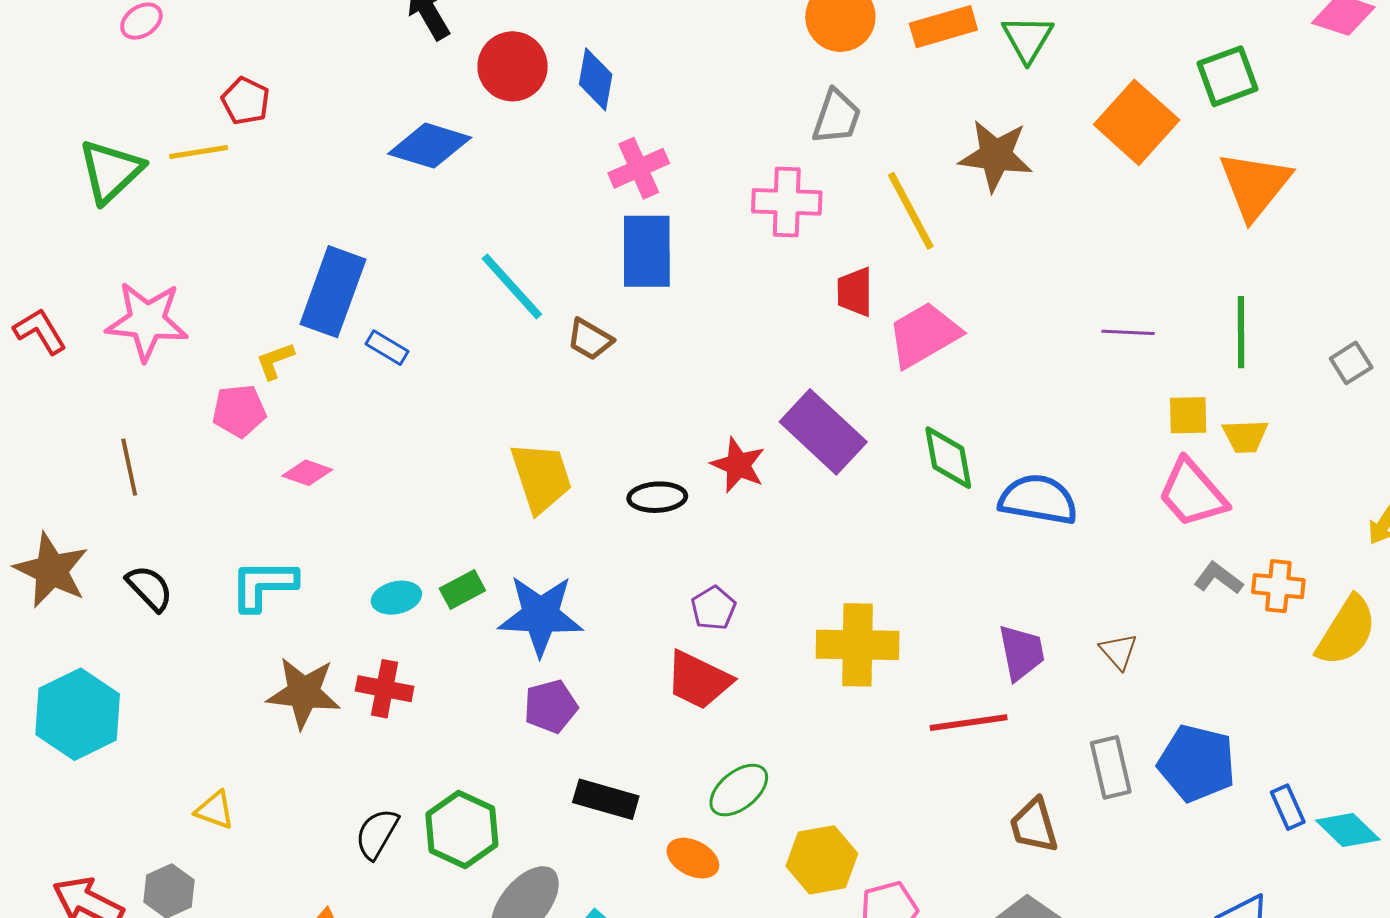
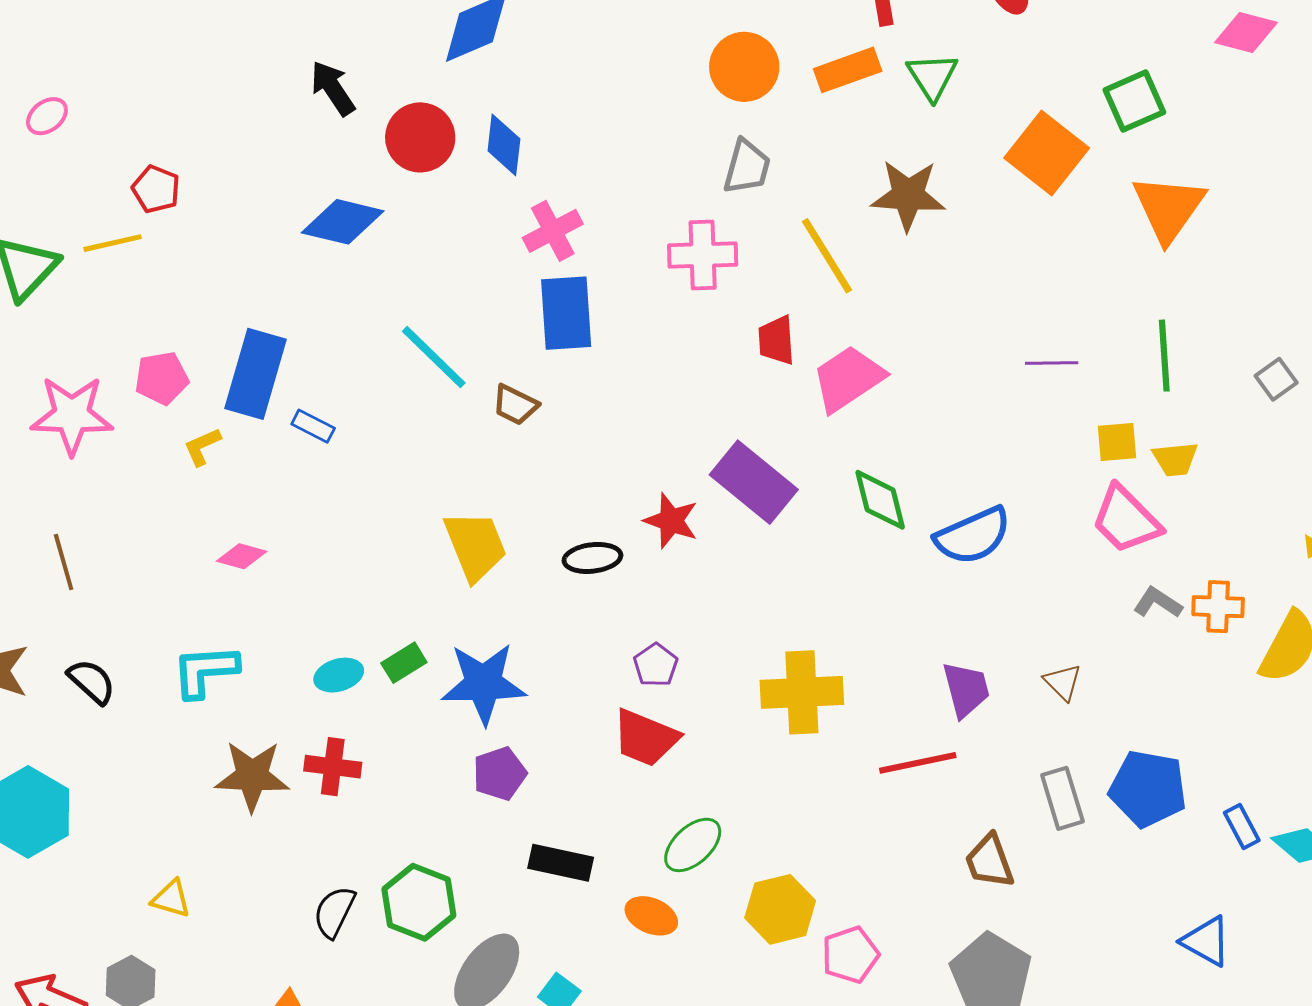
pink pentagon: (239, 411) -> (162, 378), moved
blue semicircle: (1038, 500) -> (973, 536), turned 150

